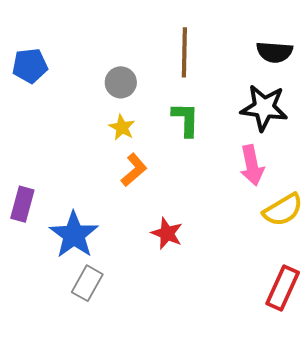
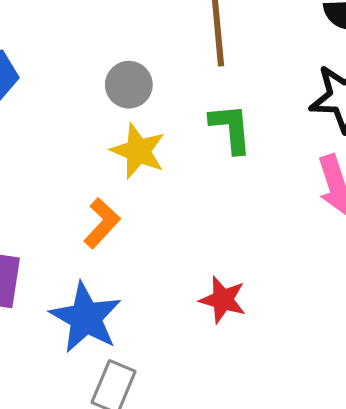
yellow star: (122, 127) -> (138, 151), size x1.4
orange L-shape: (134, 170) -> (102, 223), moved

